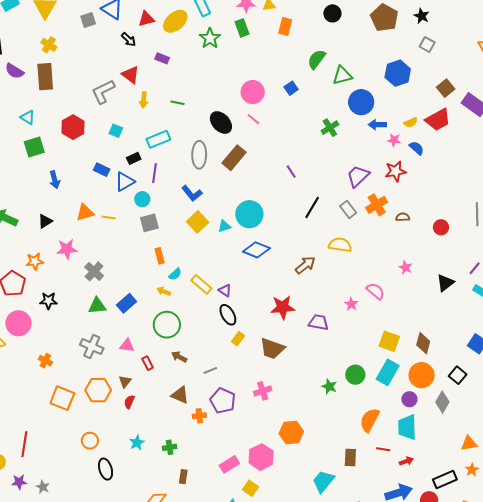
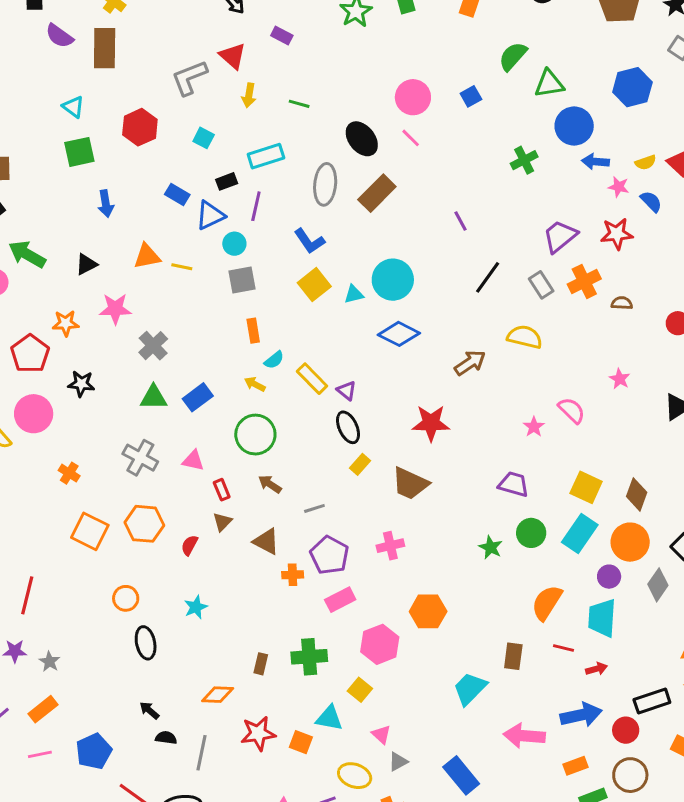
purple trapezoid: (319, 322) -> (513, 484), moved
brown triangle: (125, 381) -> (222, 522), moved
green cross: (170, 447) -> (309, 657), moved, size x1.6
pink rectangle: (229, 464) -> (340, 600), moved

